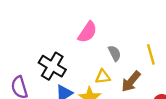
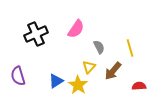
black cross: (52, 66) -> (36, 34), moved, turned 35
yellow triangle: (103, 77) -> (89, 67), turned -40

